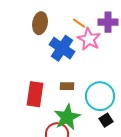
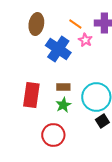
pink star: (89, 39) -> (85, 40), size x0.6
green star: (67, 117) -> (63, 105), moved, size x0.6

